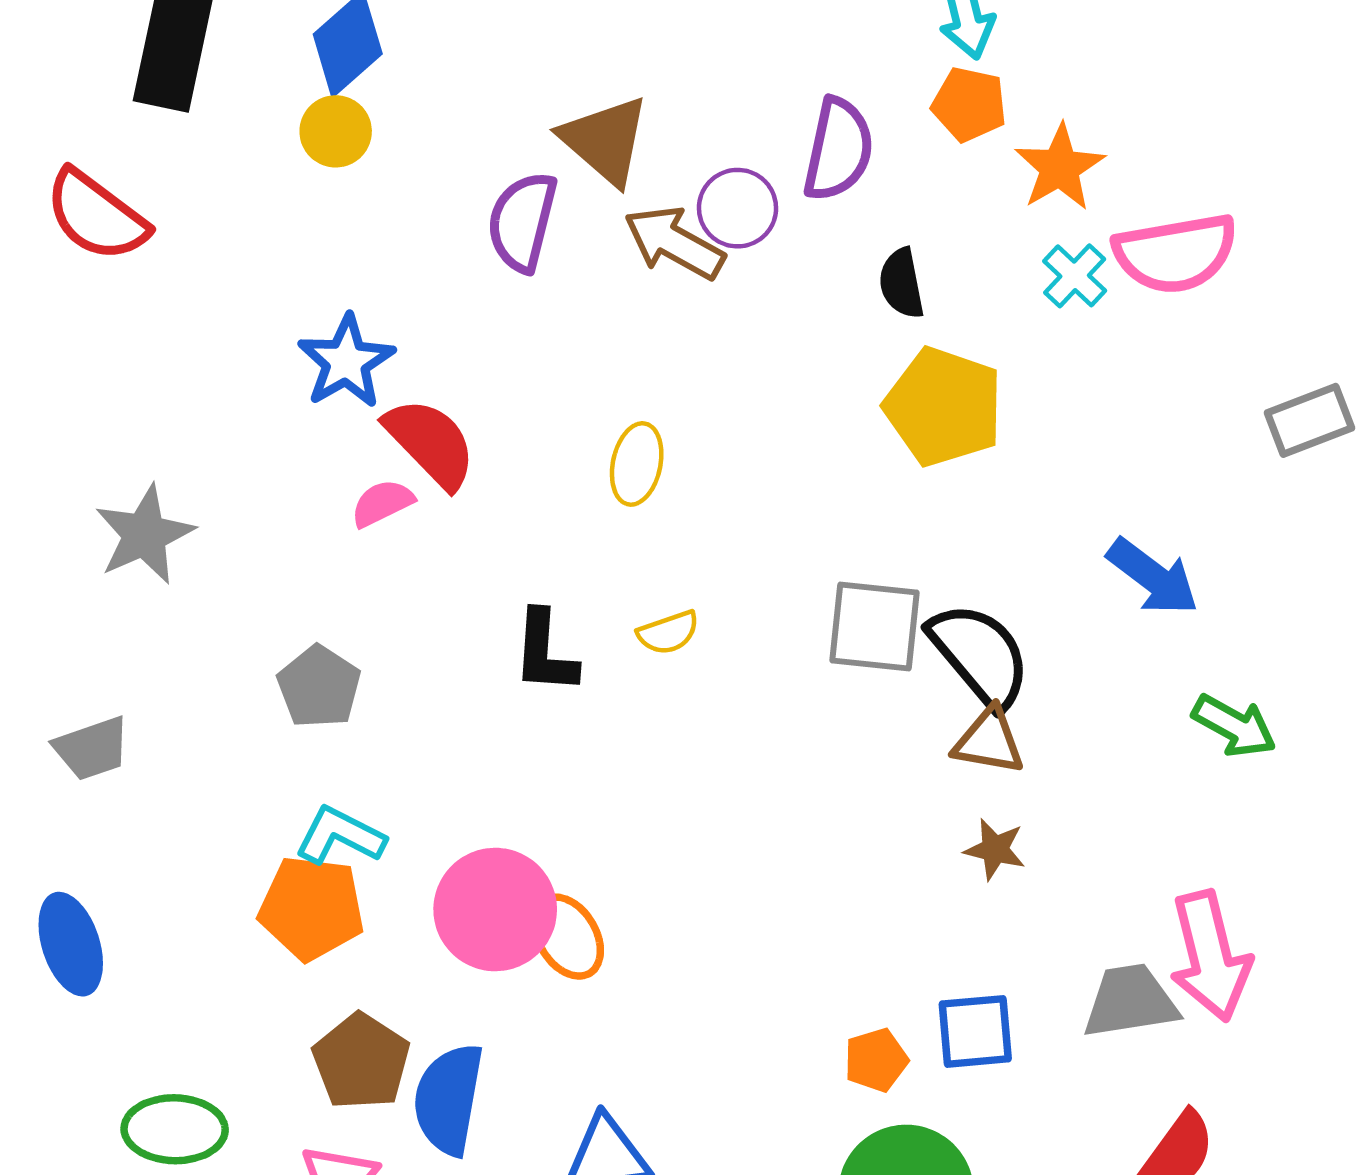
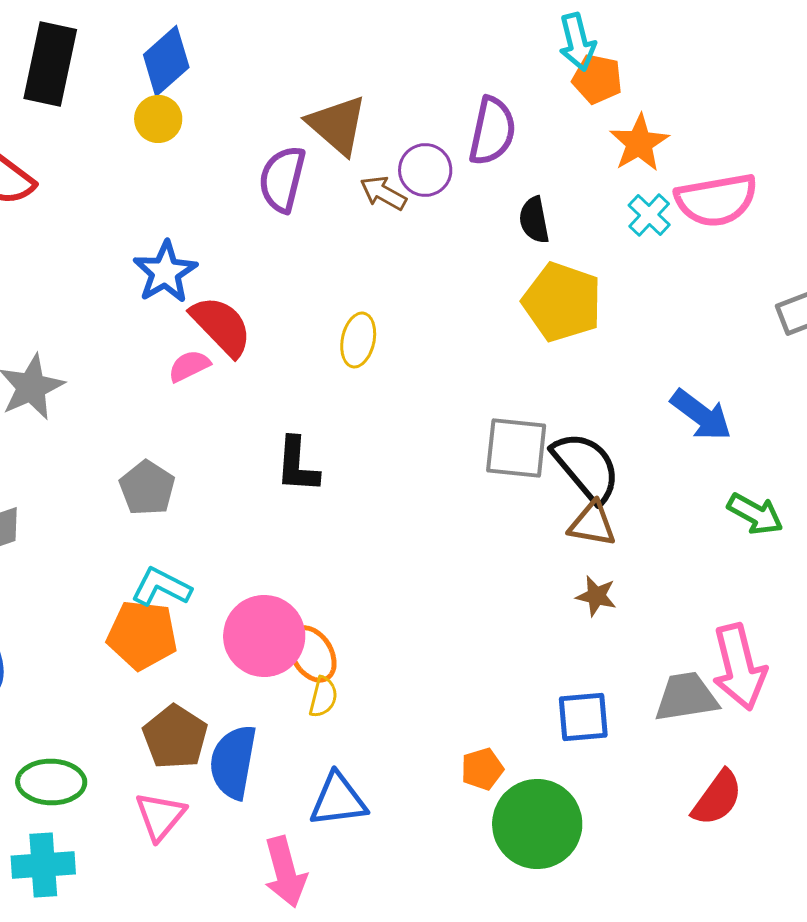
orange pentagon: (969, 104) -> (597, 79), moved
brown arrow: (674, 243) -> (383, 193), size x0.7
yellow semicircle: (668, 633) -> (323, 697), moved, turned -57
orange pentagon: (876, 1060) -> (482, 769), moved

